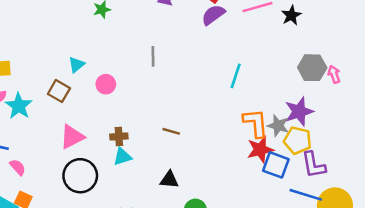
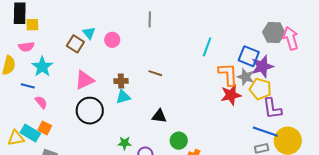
cyan triangle: (76, 65) -> (89, 33), moved, turned -32
pink arrow: (334, 74) -> (291, 38), size x1.6
cyan line: (236, 76) -> (207, 47), moved
cyan star: (19, 106) -> (42, 67), moved
brown line: (171, 131) -> (155, 73), moved
blue square: (276, 165) -> (249, 56), moved

